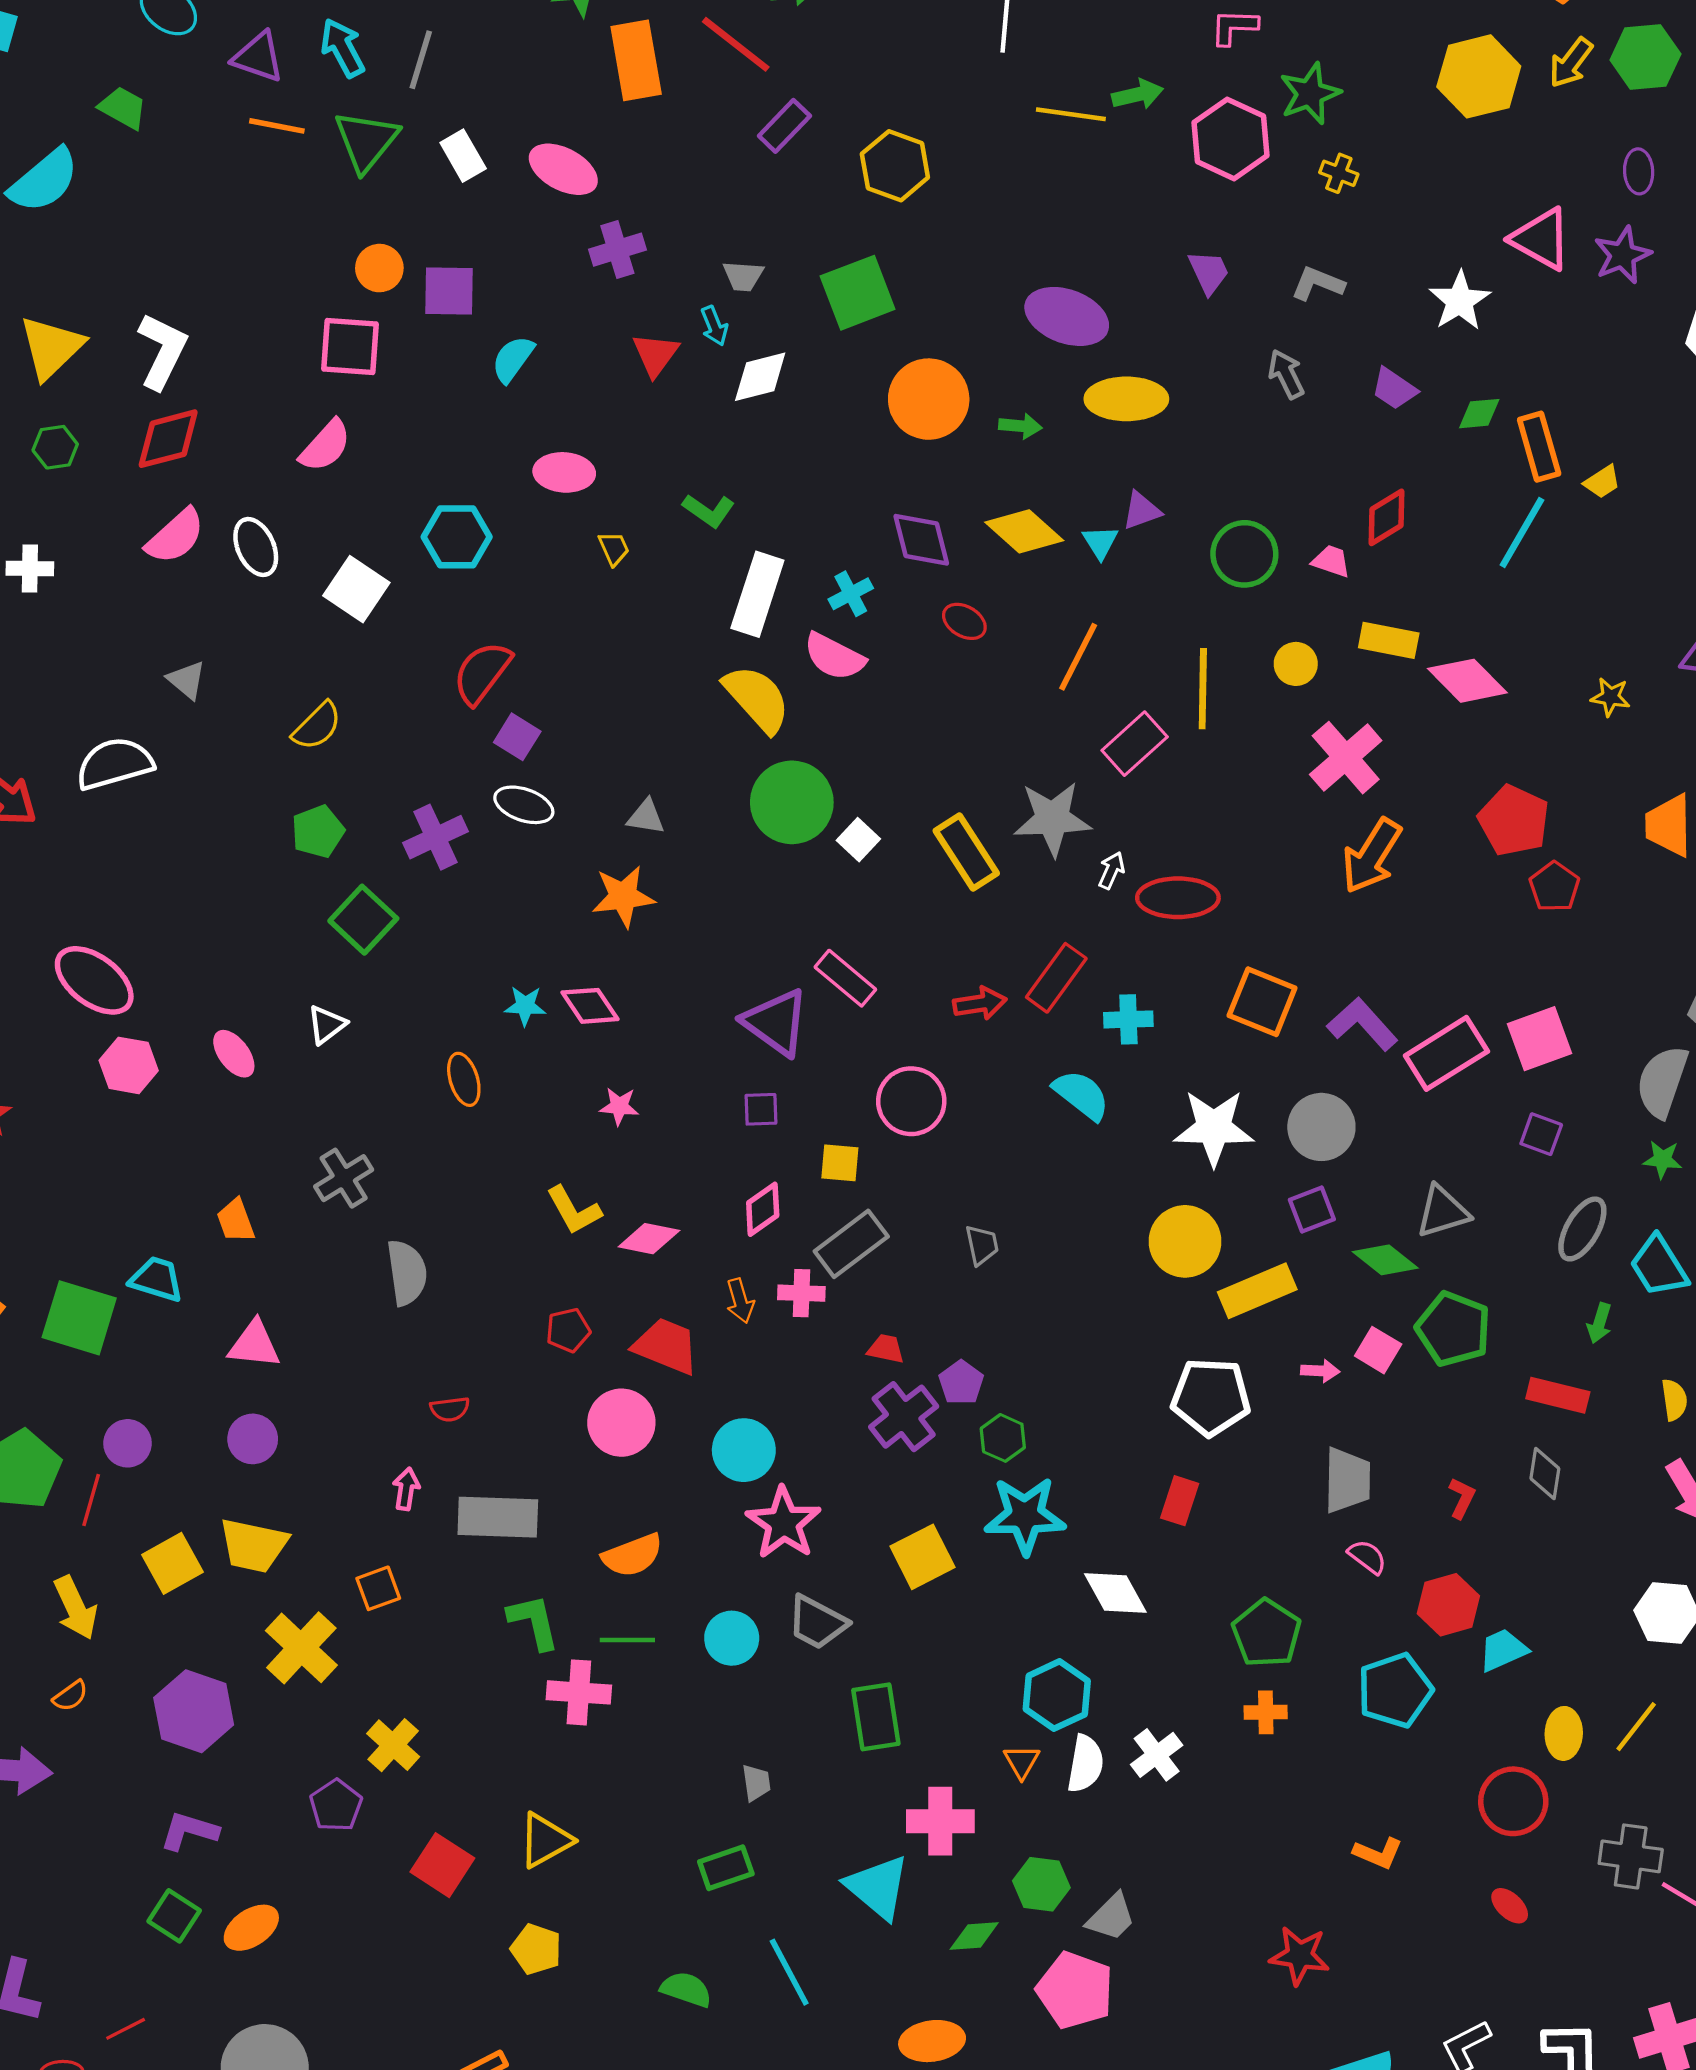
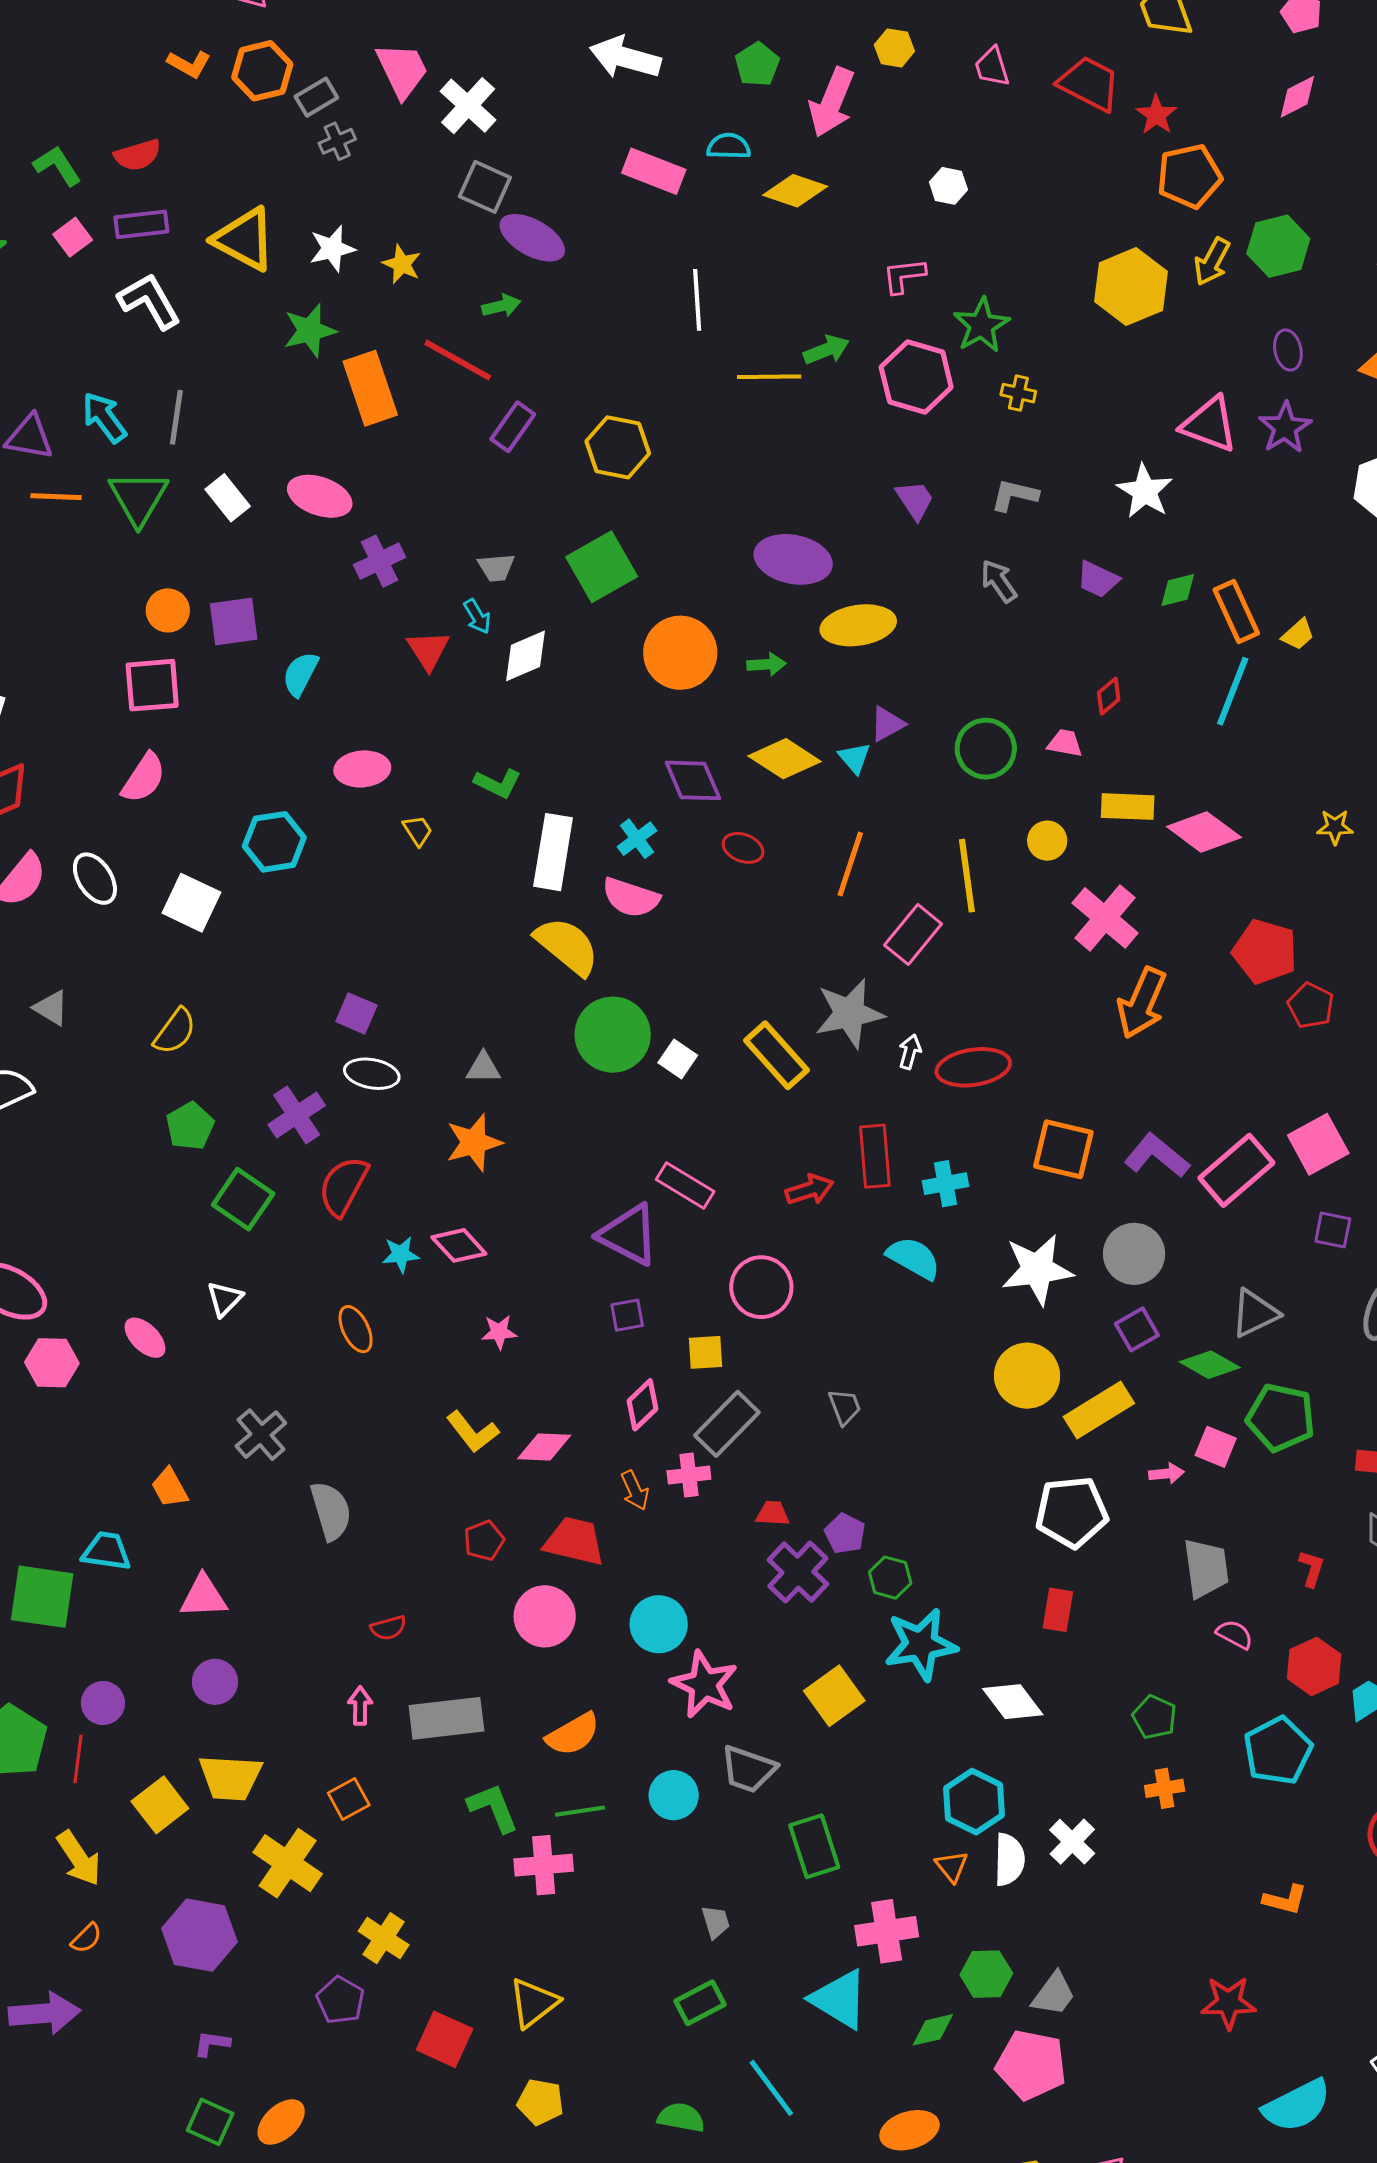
red diamond: (1387, 517) -> (1109, 696), size x0.7
red semicircle: (482, 673) -> (343, 1186), moved
red rectangle: (1056, 978) -> (875, 1156), turned -32
green pentagon: (1267, 1633) -> (1154, 1717), size x0.7
purple L-shape: (189, 1831) -> (212, 2044), size x0.7

